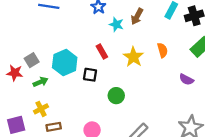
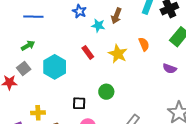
black square: (90, 75) -> (79, 103), moved
green arrow: (40, 82) -> (28, 46), moved
yellow cross: (41, 109) -> (38, 113), turned 32

